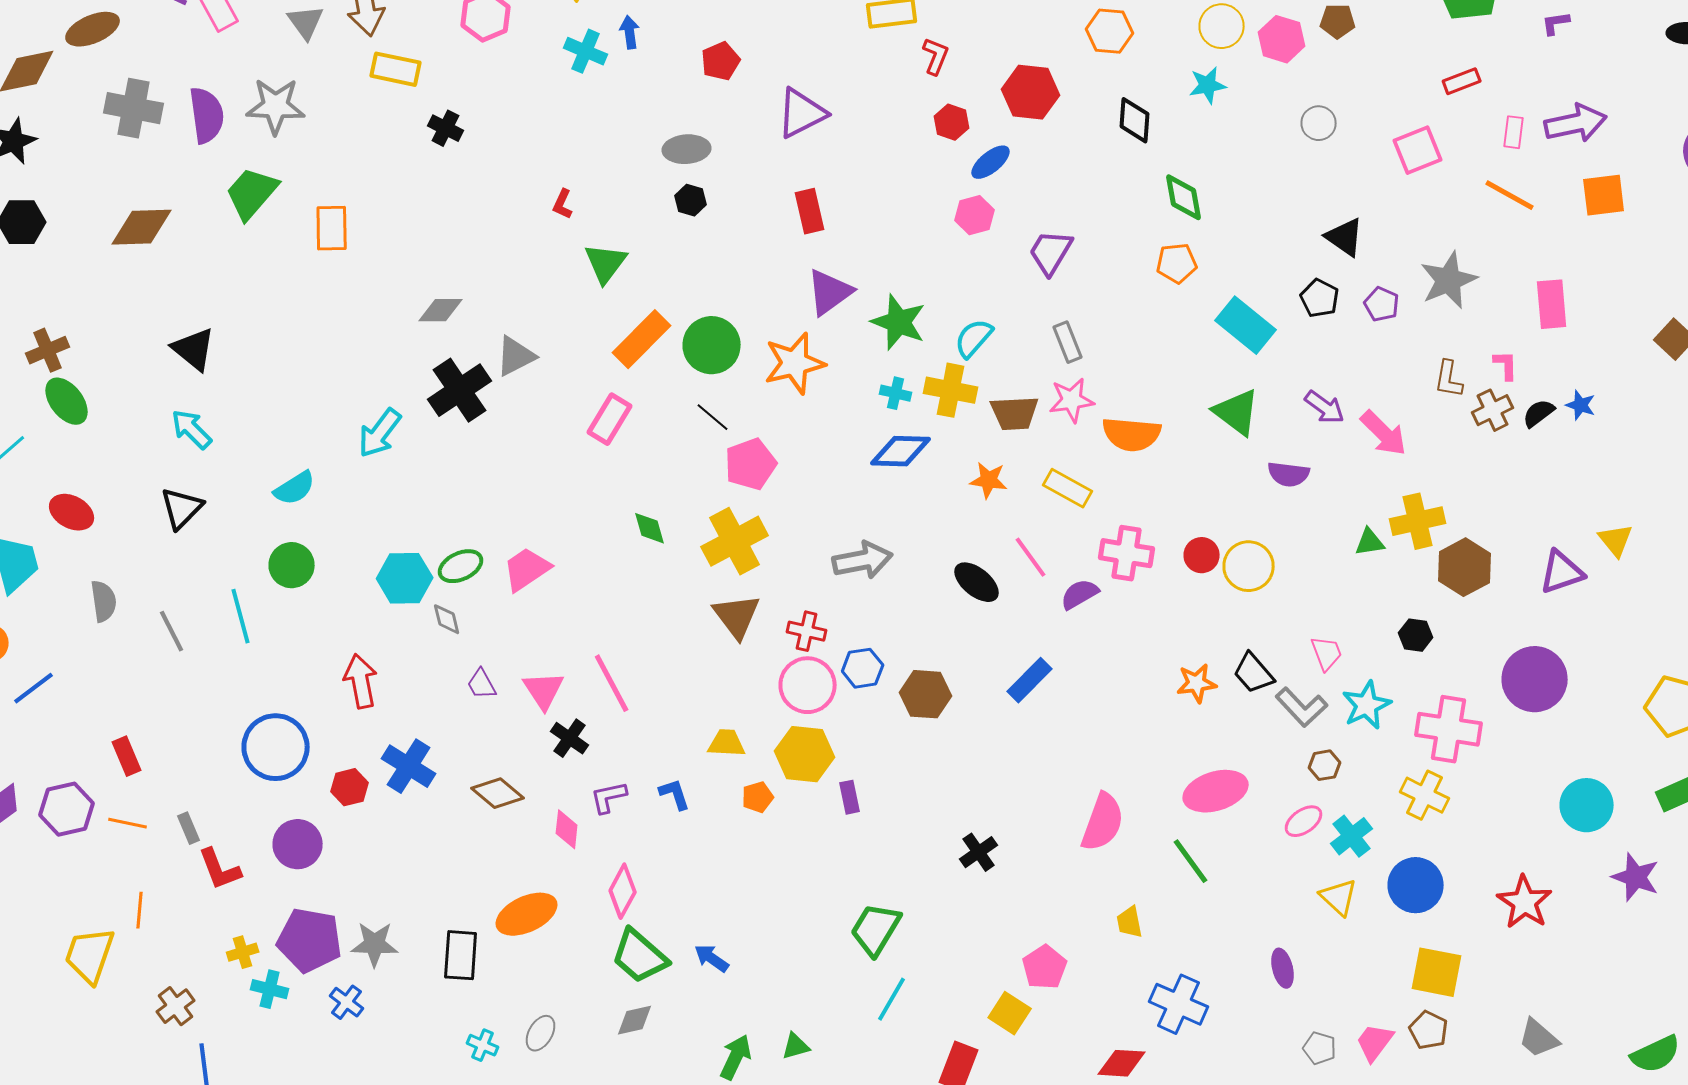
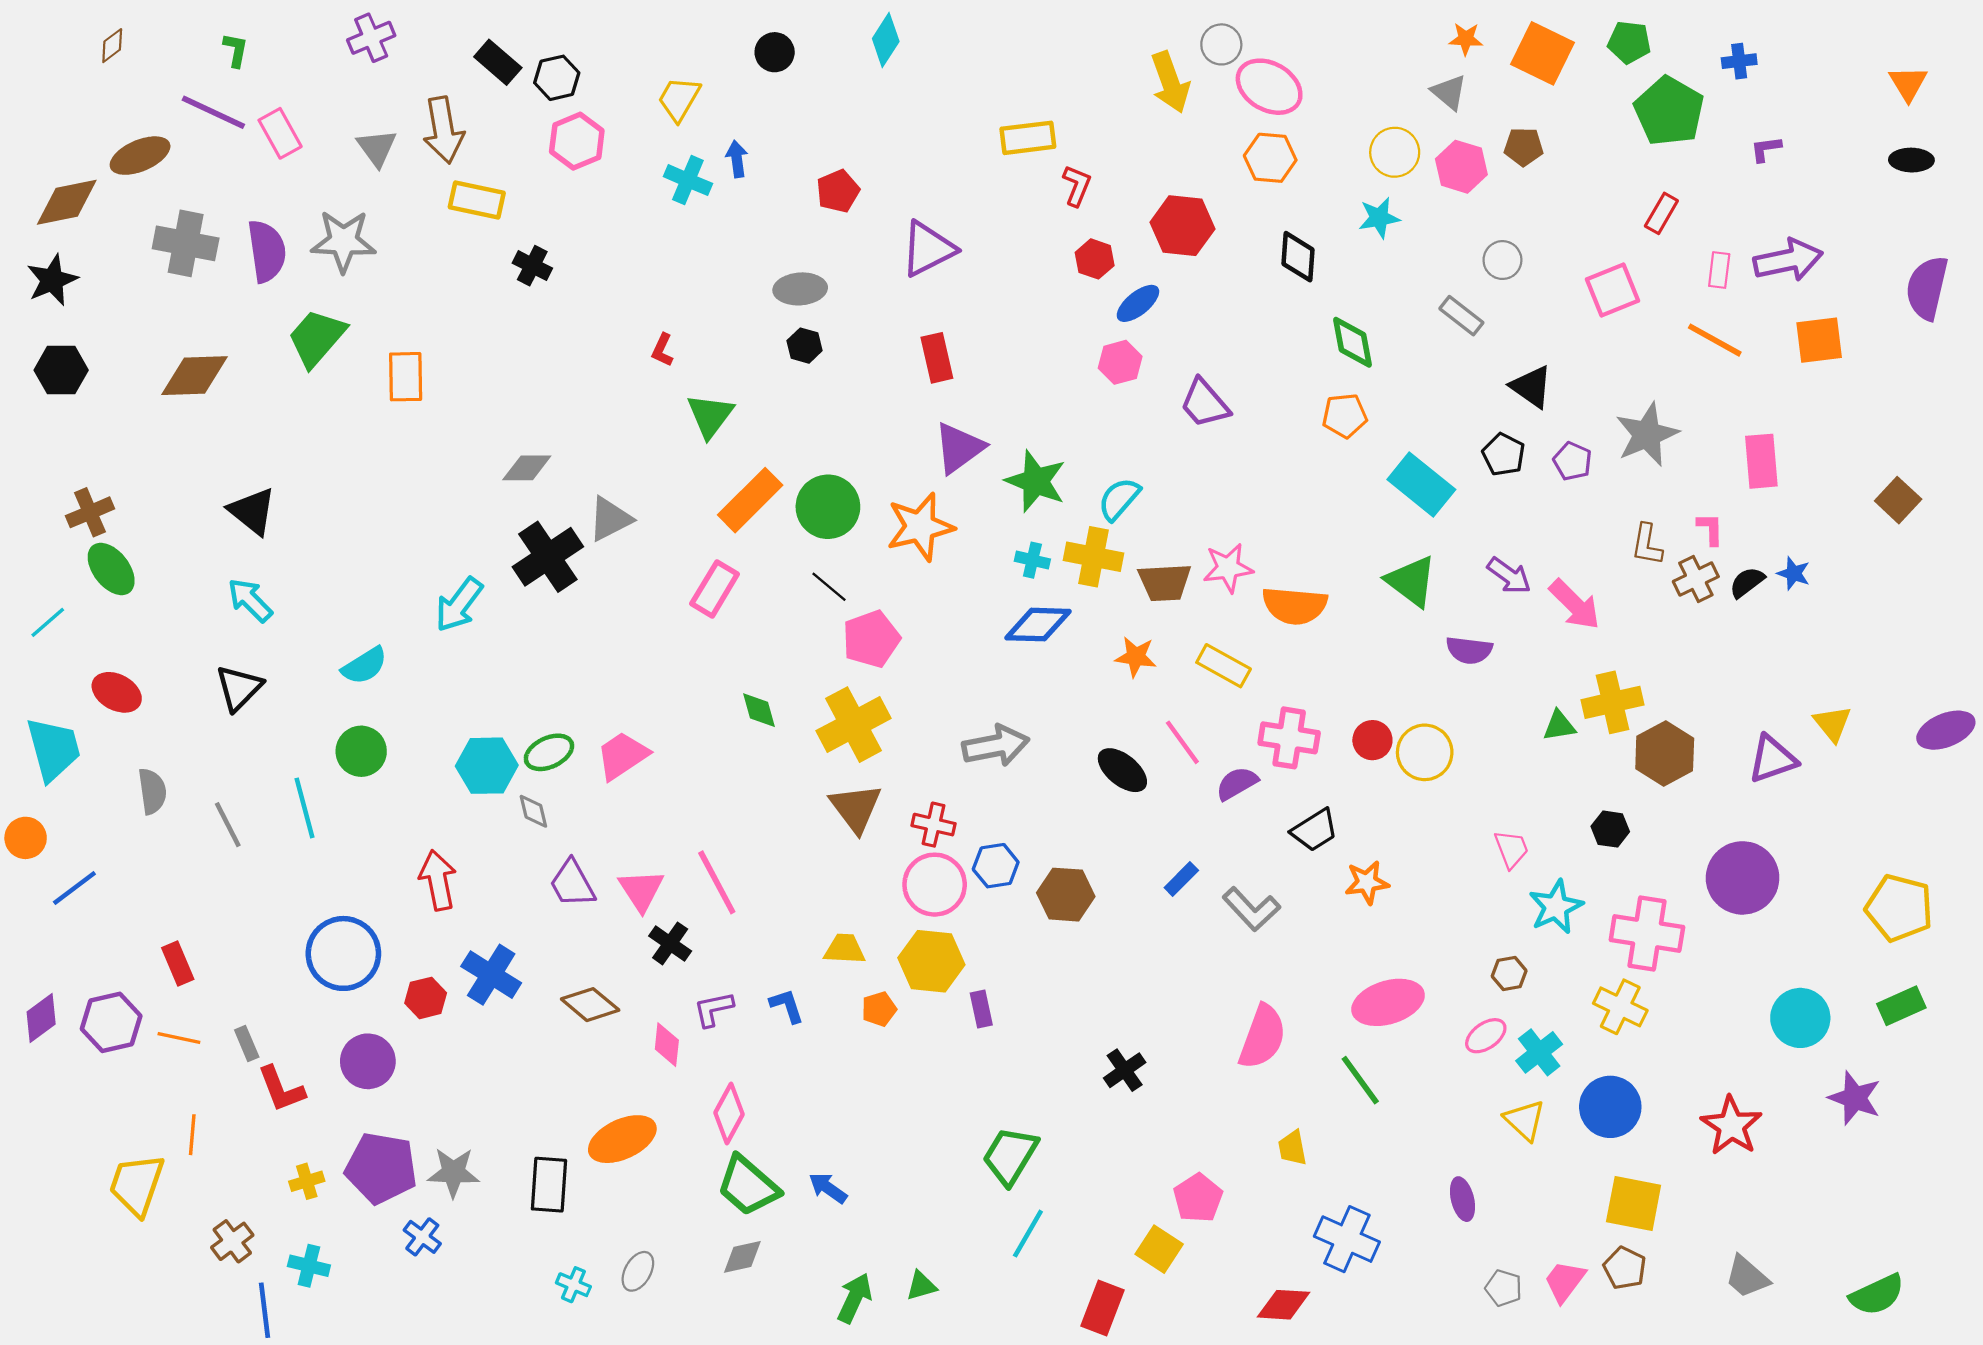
red rectangle: (1462, 81) -> (1661, 213), turned -39
purple trapezoid: (1051, 252) -> (1205, 403), turned -72
gray rectangle: (1068, 342) -> (1461, 316), moved, turned -30
black trapezoid: (1254, 673) -> (1315, 830), moved, turned -81
blue rectangle: (1030, 680) -> (1181, 879), size x0.7
purple trapezoid: (482, 684) -> (572, 883), size x1.4
gray L-shape: (1302, 707) -> (1251, 909), moved
cyan cross: (270, 989) -> (309, 1266), moved

